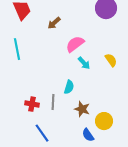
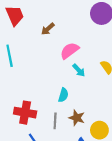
gray line: (53, 102) -> (55, 121), moved
red cross: (32, 104) -> (25, 113), size x1.5

